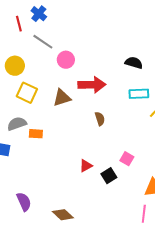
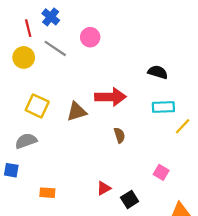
pink circle: (66, 60) -> (90, 37), moved
yellow circle: (15, 66) -> (24, 57), moved
orange rectangle: (36, 134) -> (47, 193), moved
pink square: (127, 159) -> (161, 172), moved

